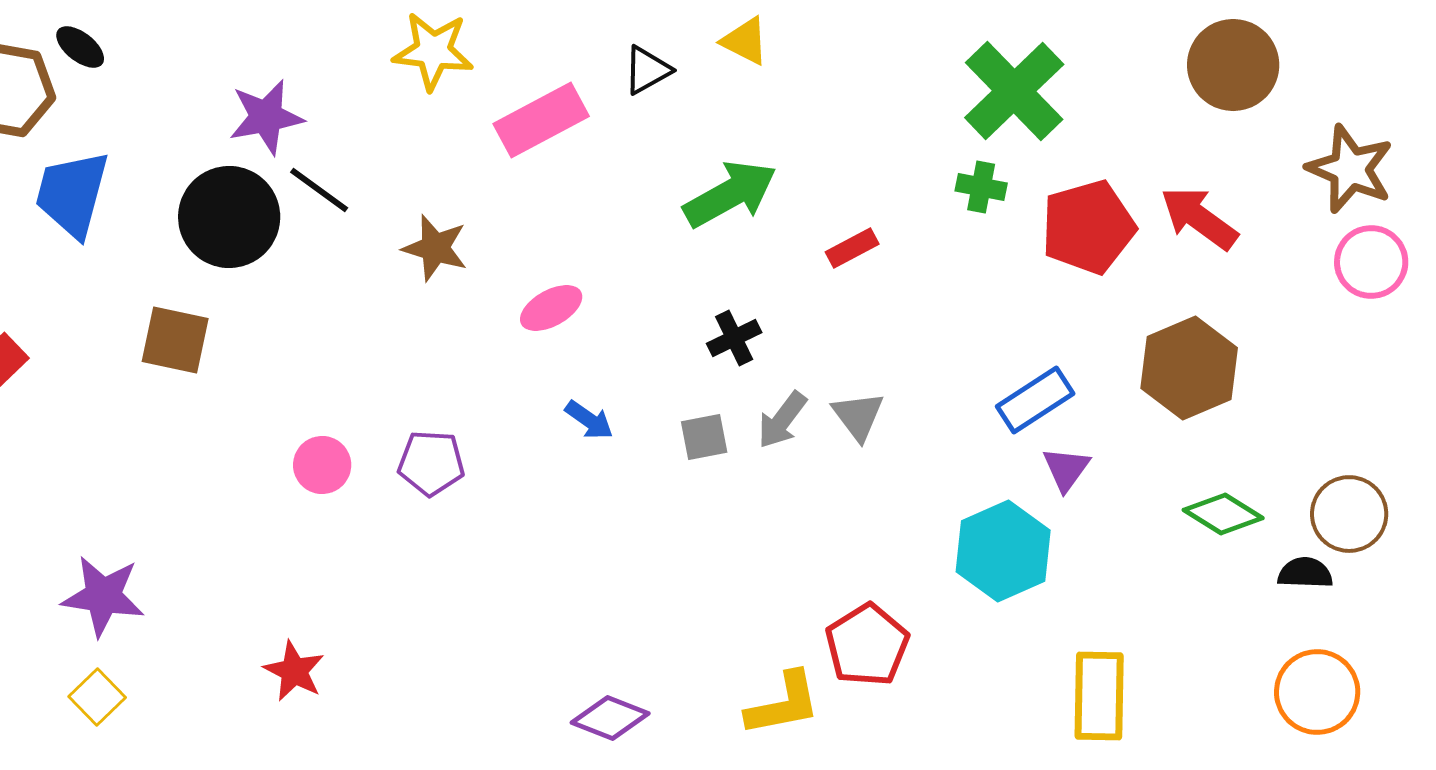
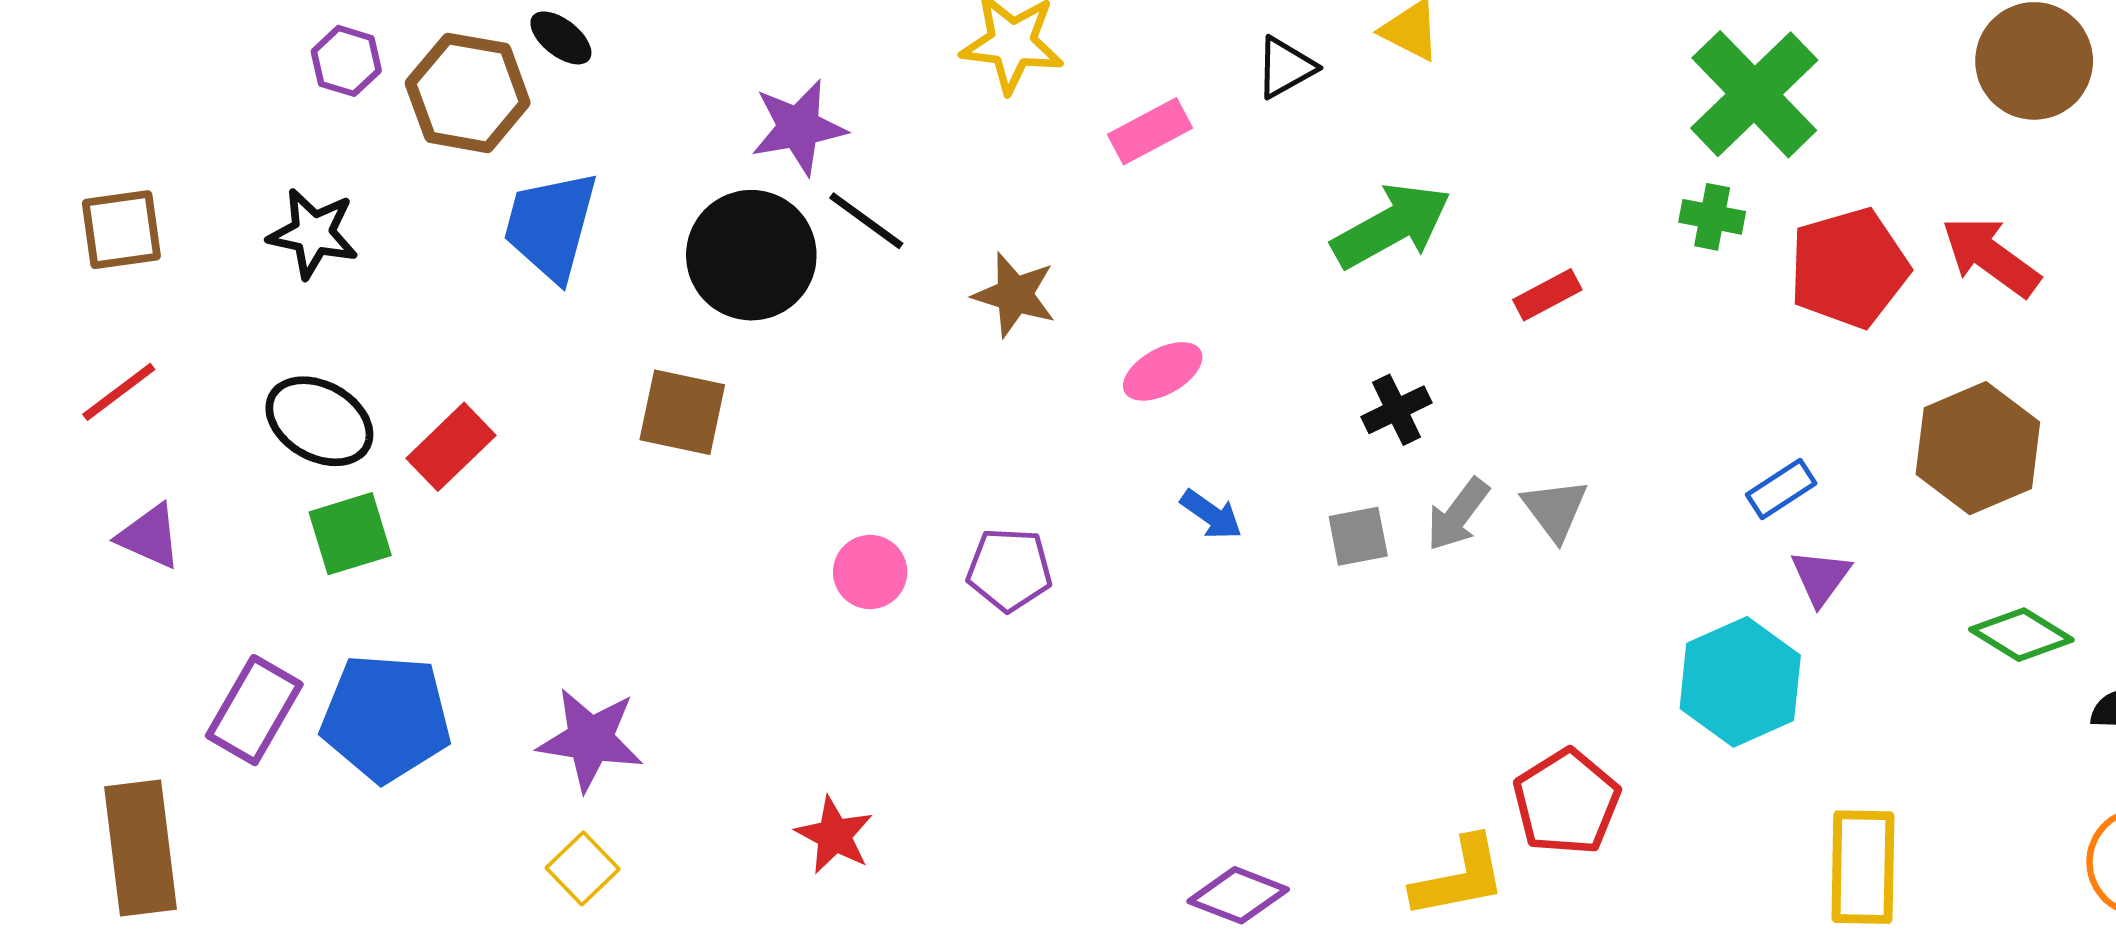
pink rectangle: (541, 120) -> (1150, 131), size x0.7
blue rectangle: (1035, 400) -> (1781, 489), size x0.7

